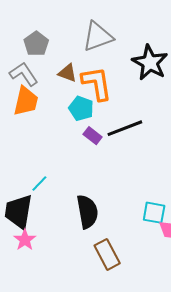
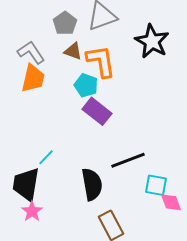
gray pentagon: (36, 44) -> (65, 23), moved
black line: (125, 128) -> (128, 160), moved
purple rectangle: (93, 136) -> (97, 111), size x1.6

